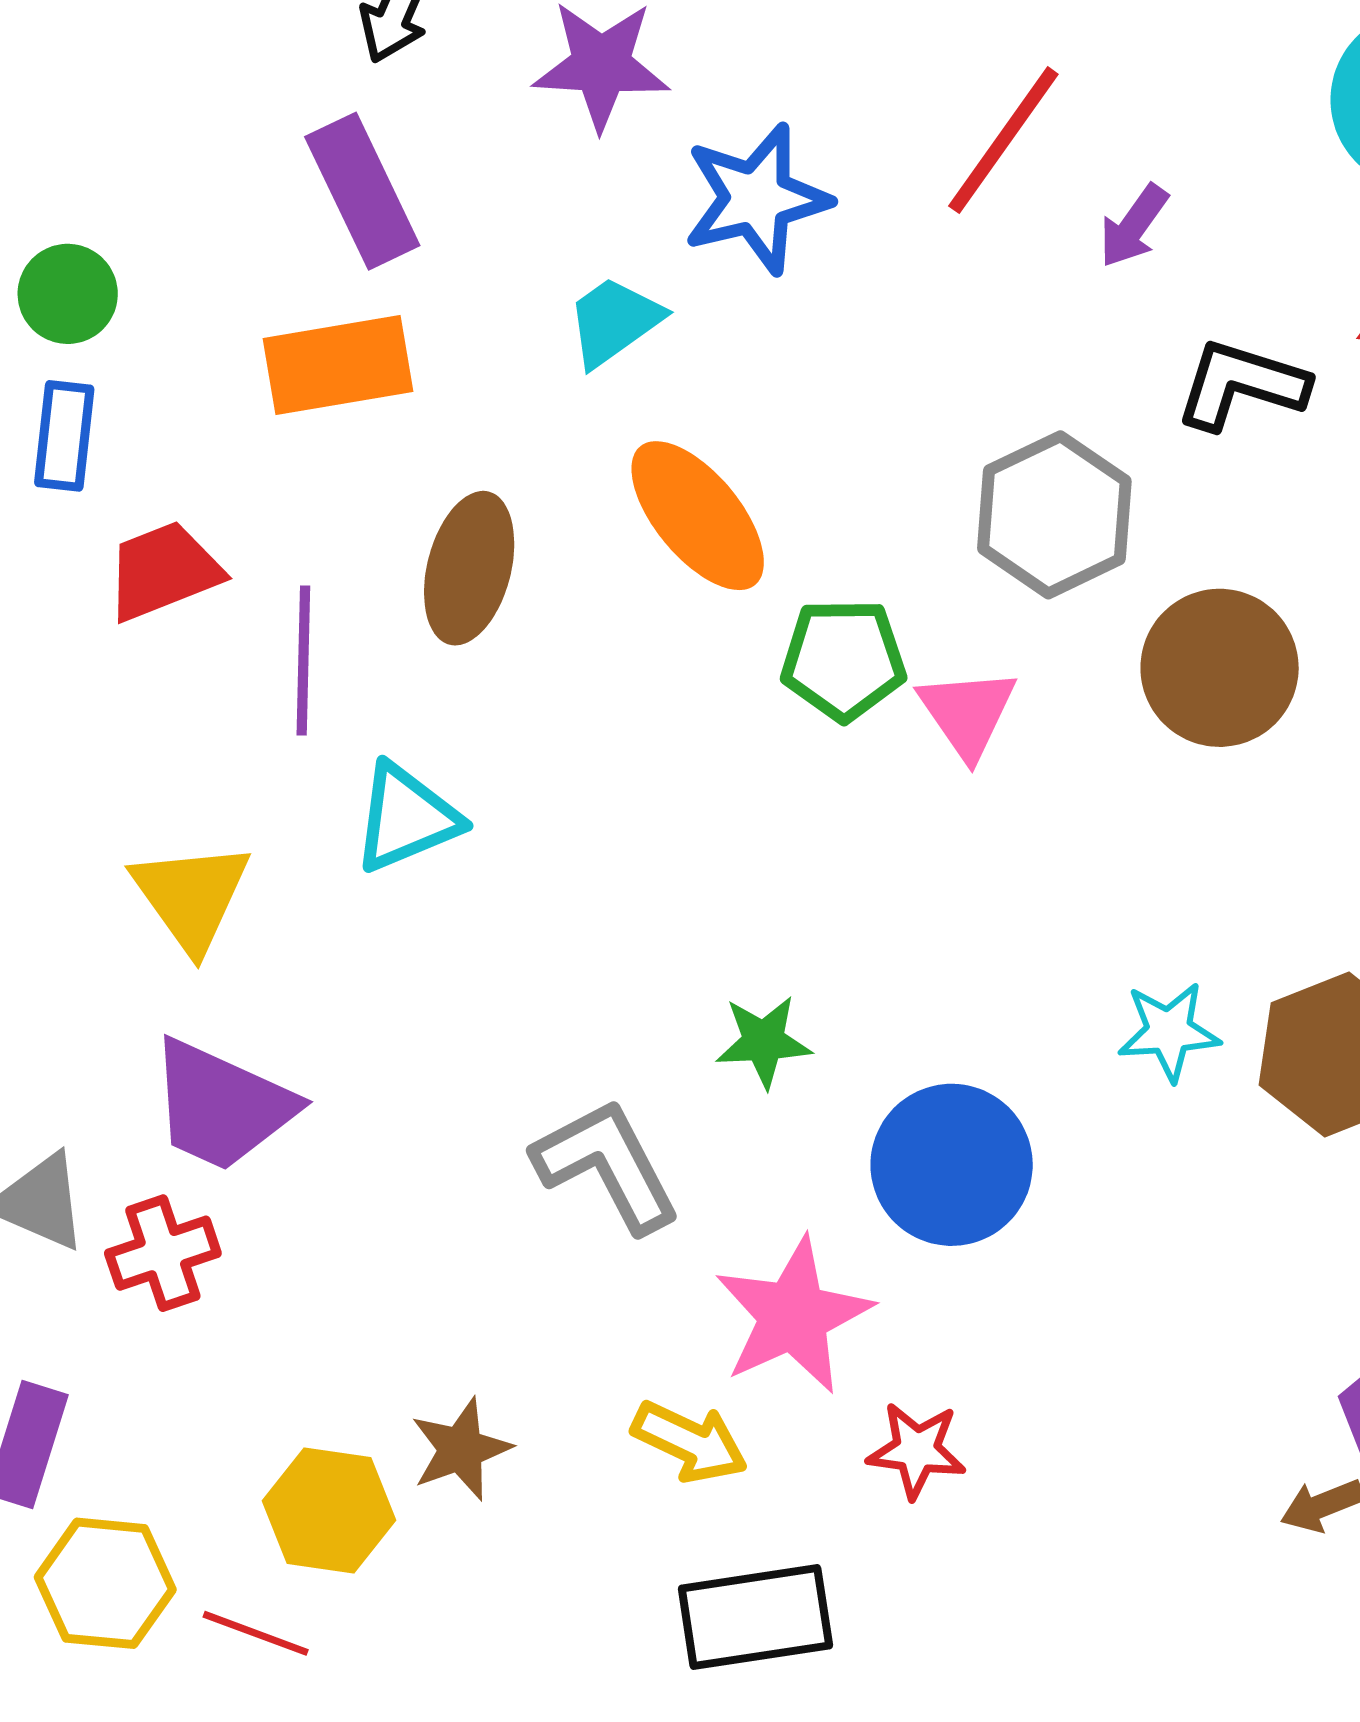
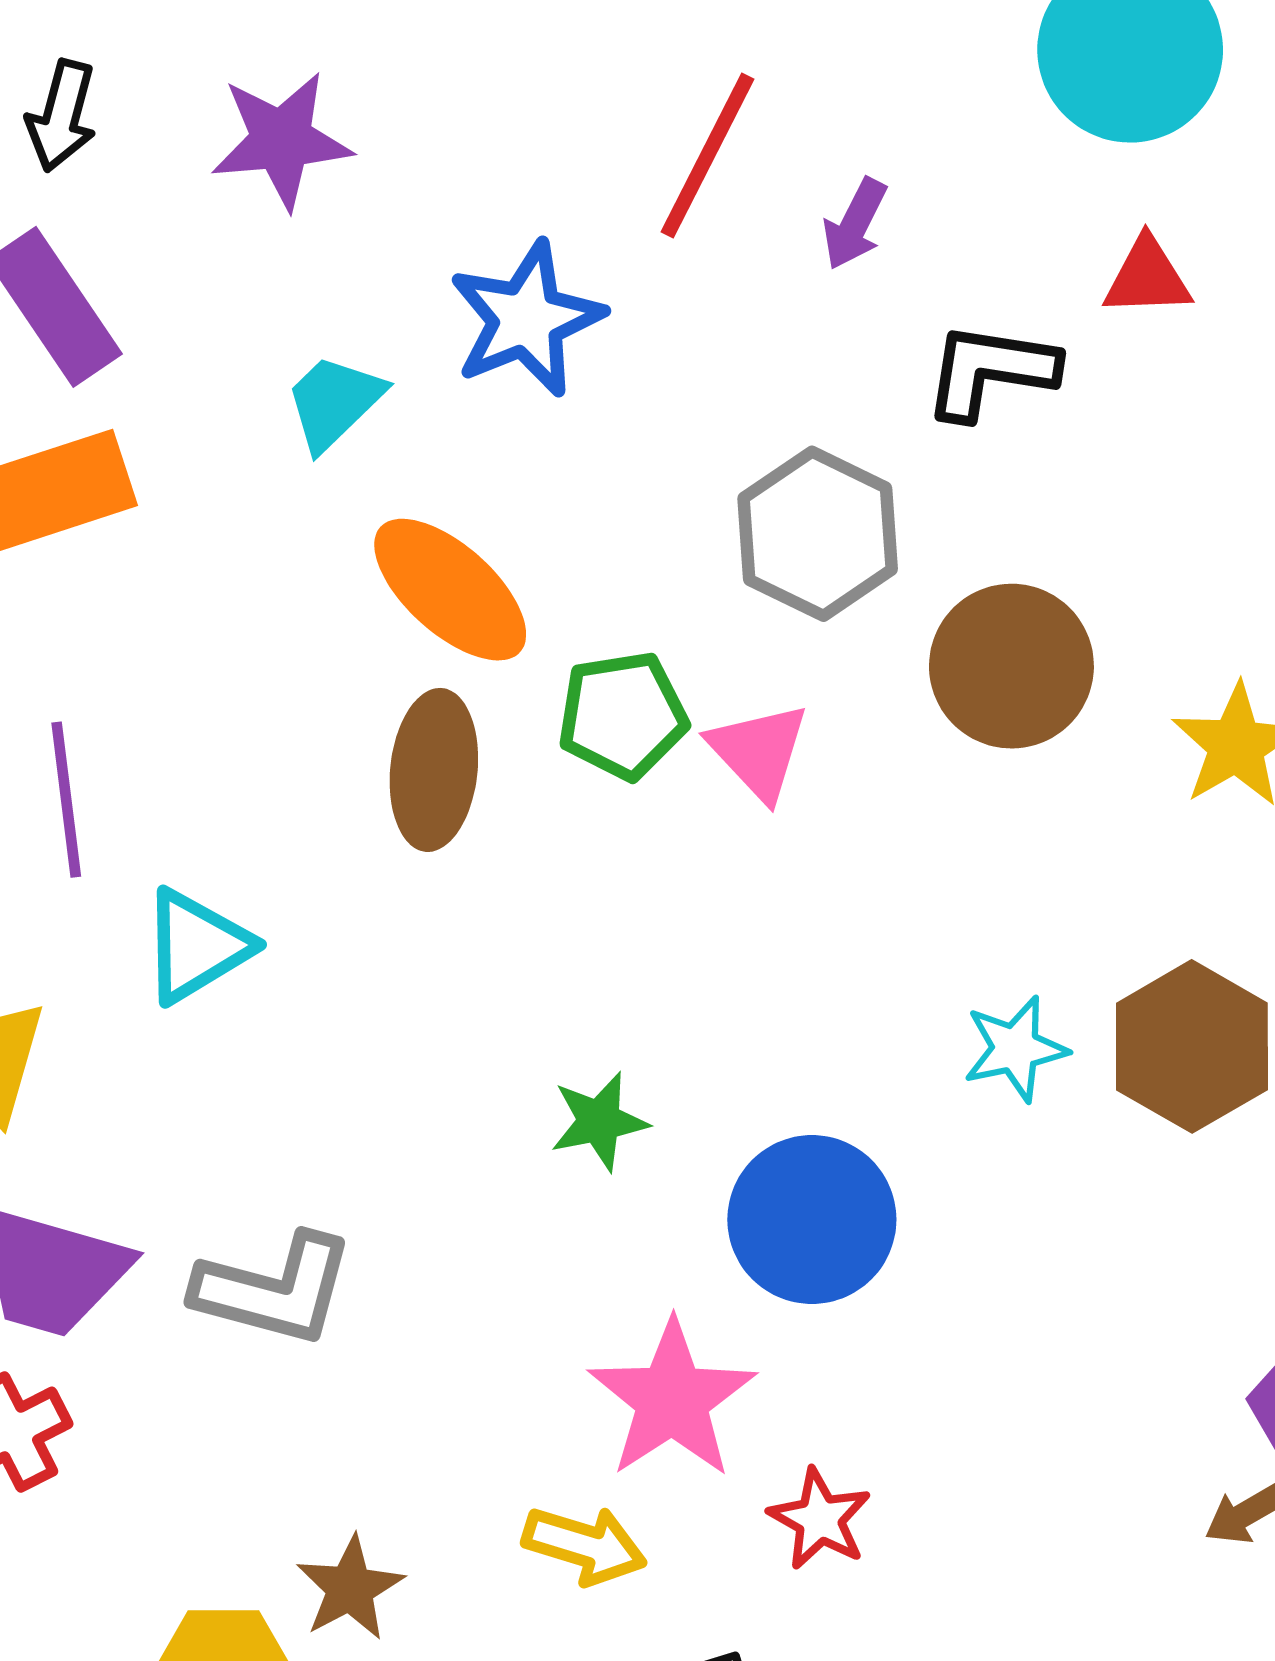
blue star: (757, 199) -> (526, 319), moved
brown ellipse: (469, 568) -> (434, 770), moved
gray L-shape: (607, 1165) -> (274, 1289), moved, turned 141
red star: (917, 1450) -> (820, 1519), turned 30

